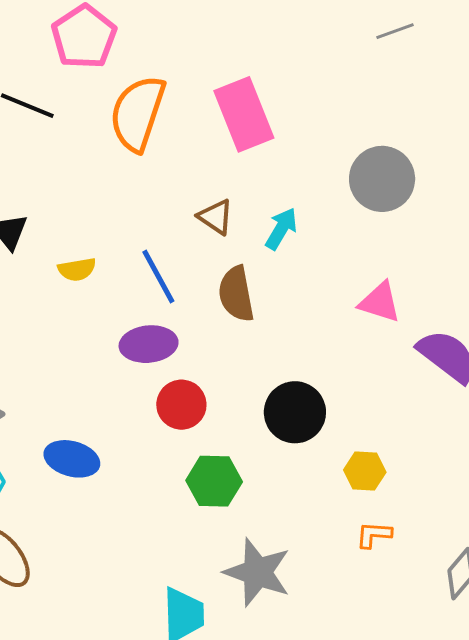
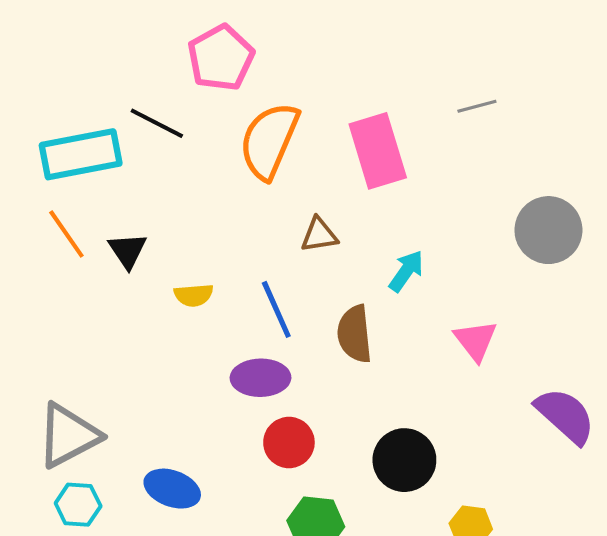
gray line: (395, 31) -> (477, 106), moved
gray circle: (382, 179) -> (548, 230), moved
brown triangle: (216, 217) -> (319, 235), moved, turned -48
pink triangle: (380, 302) -> (476, 340), moved, turned 30

